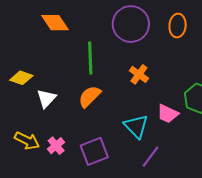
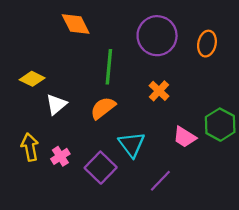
cyan triangle: (136, 126) -> (132, 144), moved
yellow arrow: (27, 141) -> (30, 147), turned -135
purple square: (94, 151) -> (101, 168), turned -32

